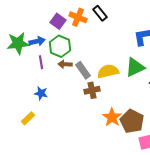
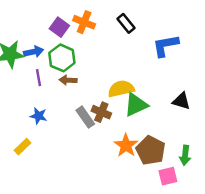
black rectangle: (100, 13) -> (126, 23), moved
green triangle: (135, 67) -> (136, 105), moved
gray rectangle: (83, 70) -> (85, 117), moved
brown cross: (92, 90) -> (101, 112), turned 35

